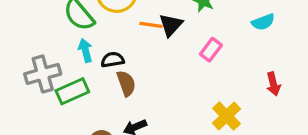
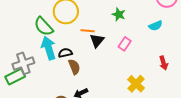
black triangle: (171, 25) -> (97, 41), moved
cyan arrow: (85, 50) -> (49, 48), size x1.6
green rectangle: (72, 91) -> (15, 77), moved

